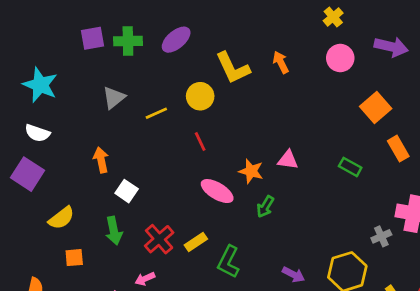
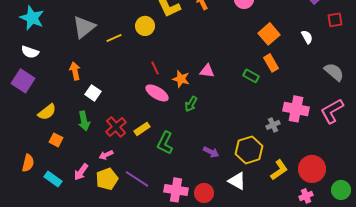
gray triangle: (114, 98) -> (84, 27), size x1.4
red line: (200, 142) -> (155, 68), moved
orange rectangle: (398, 149) -> (271, 63), moved
orange square: (74, 258) -> (56, 140), turned 32

